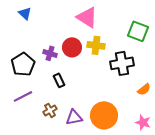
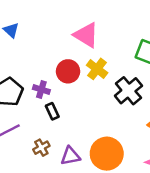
yellow cross: (96, 45) -> (97, 69), turned 30
purple cross: (50, 53) -> (41, 89), moved
black cross: (122, 63) -> (128, 91), turned -30

